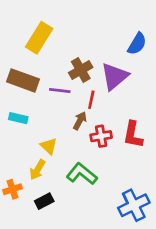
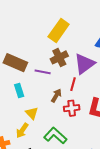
yellow rectangle: (39, 38) -> (59, 30), moved
red line: (91, 100) -> (73, 84), moved
cyan rectangle: (18, 118) -> (19, 91), moved, turned 56

